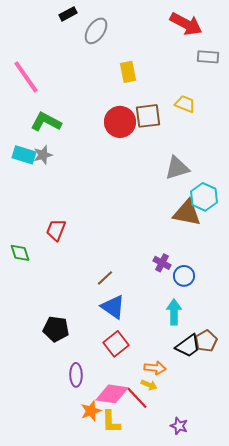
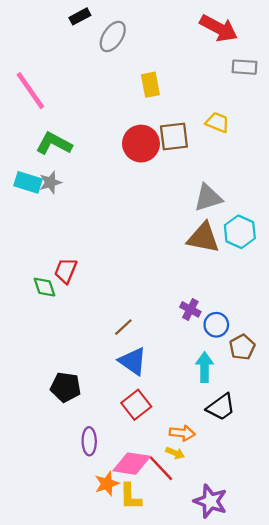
brown triangle: (187, 213) -> (203, 238), moved
green diamond: (20, 253) -> (44, 287), moved
brown pentagon: (206, 341) -> (242, 347), moved
purple star: (179, 426) -> (210, 501), size x1.6

